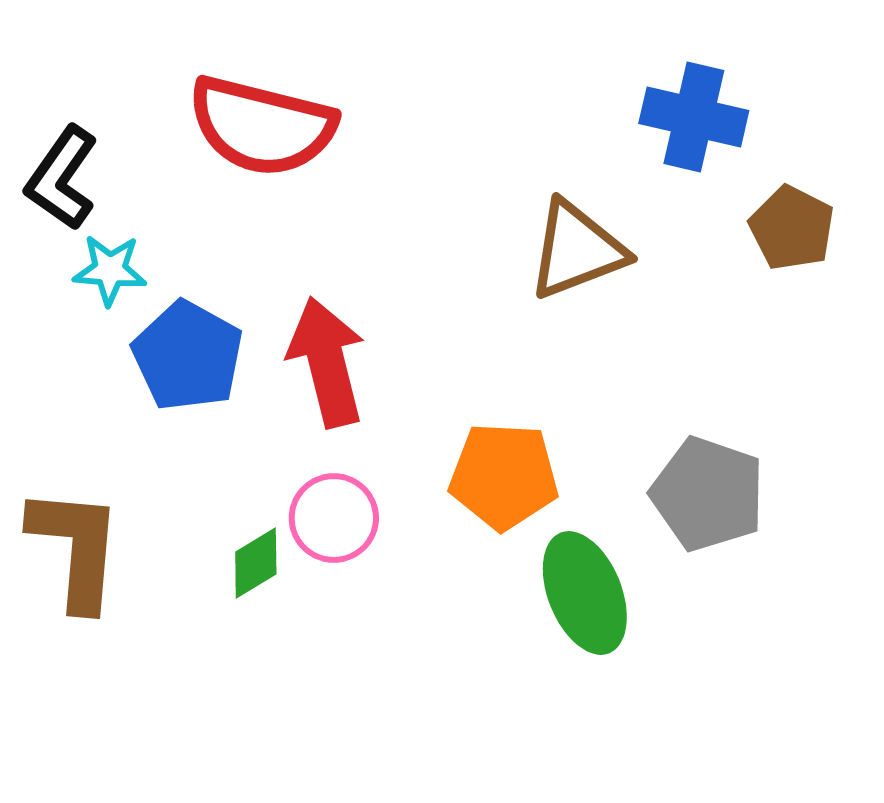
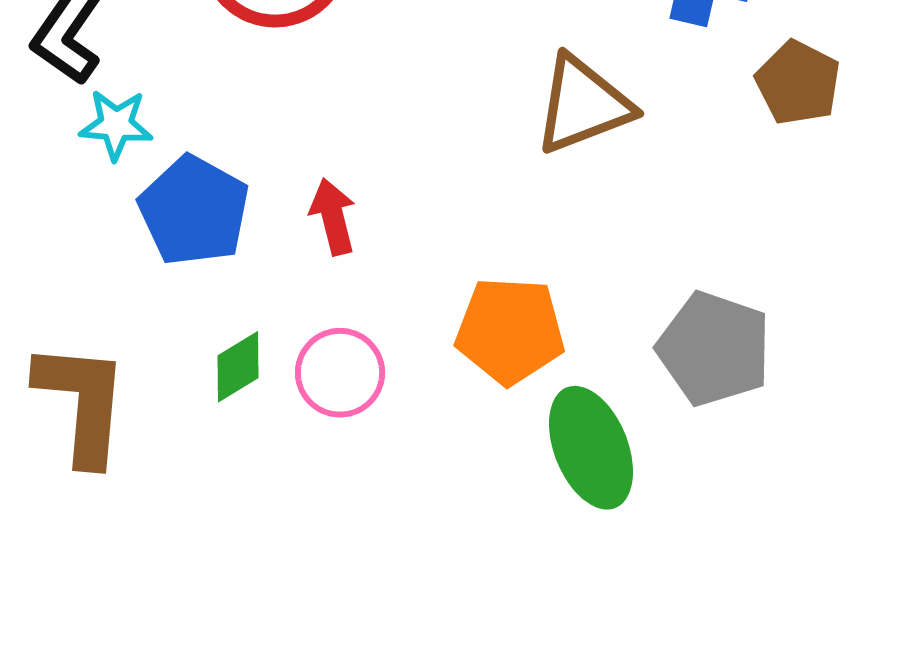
red arrow: (327, 362) -> (333, 217), size x0.6
green diamond: (256, 563) -> (238, 367), moved

